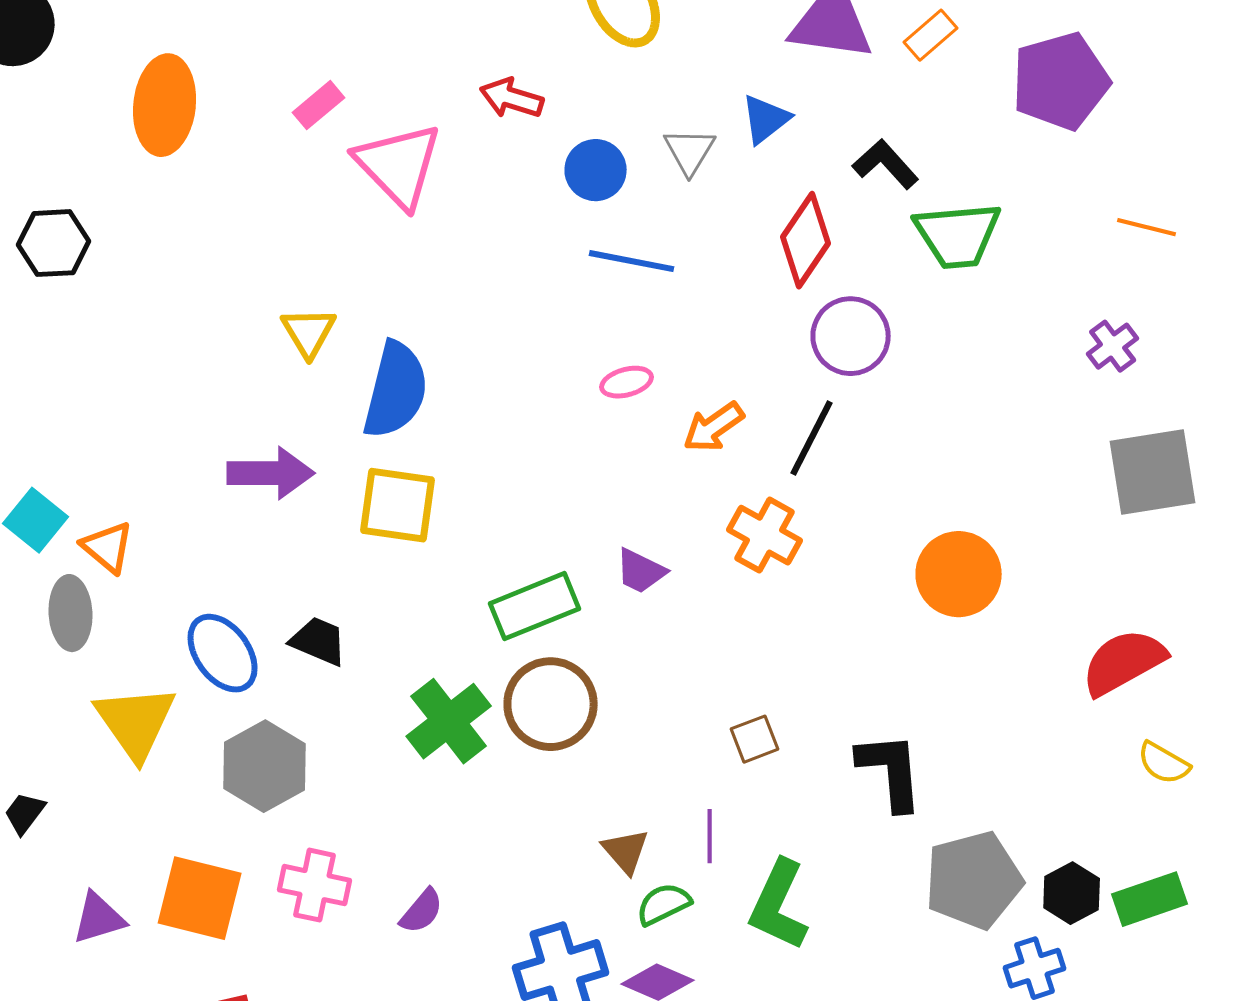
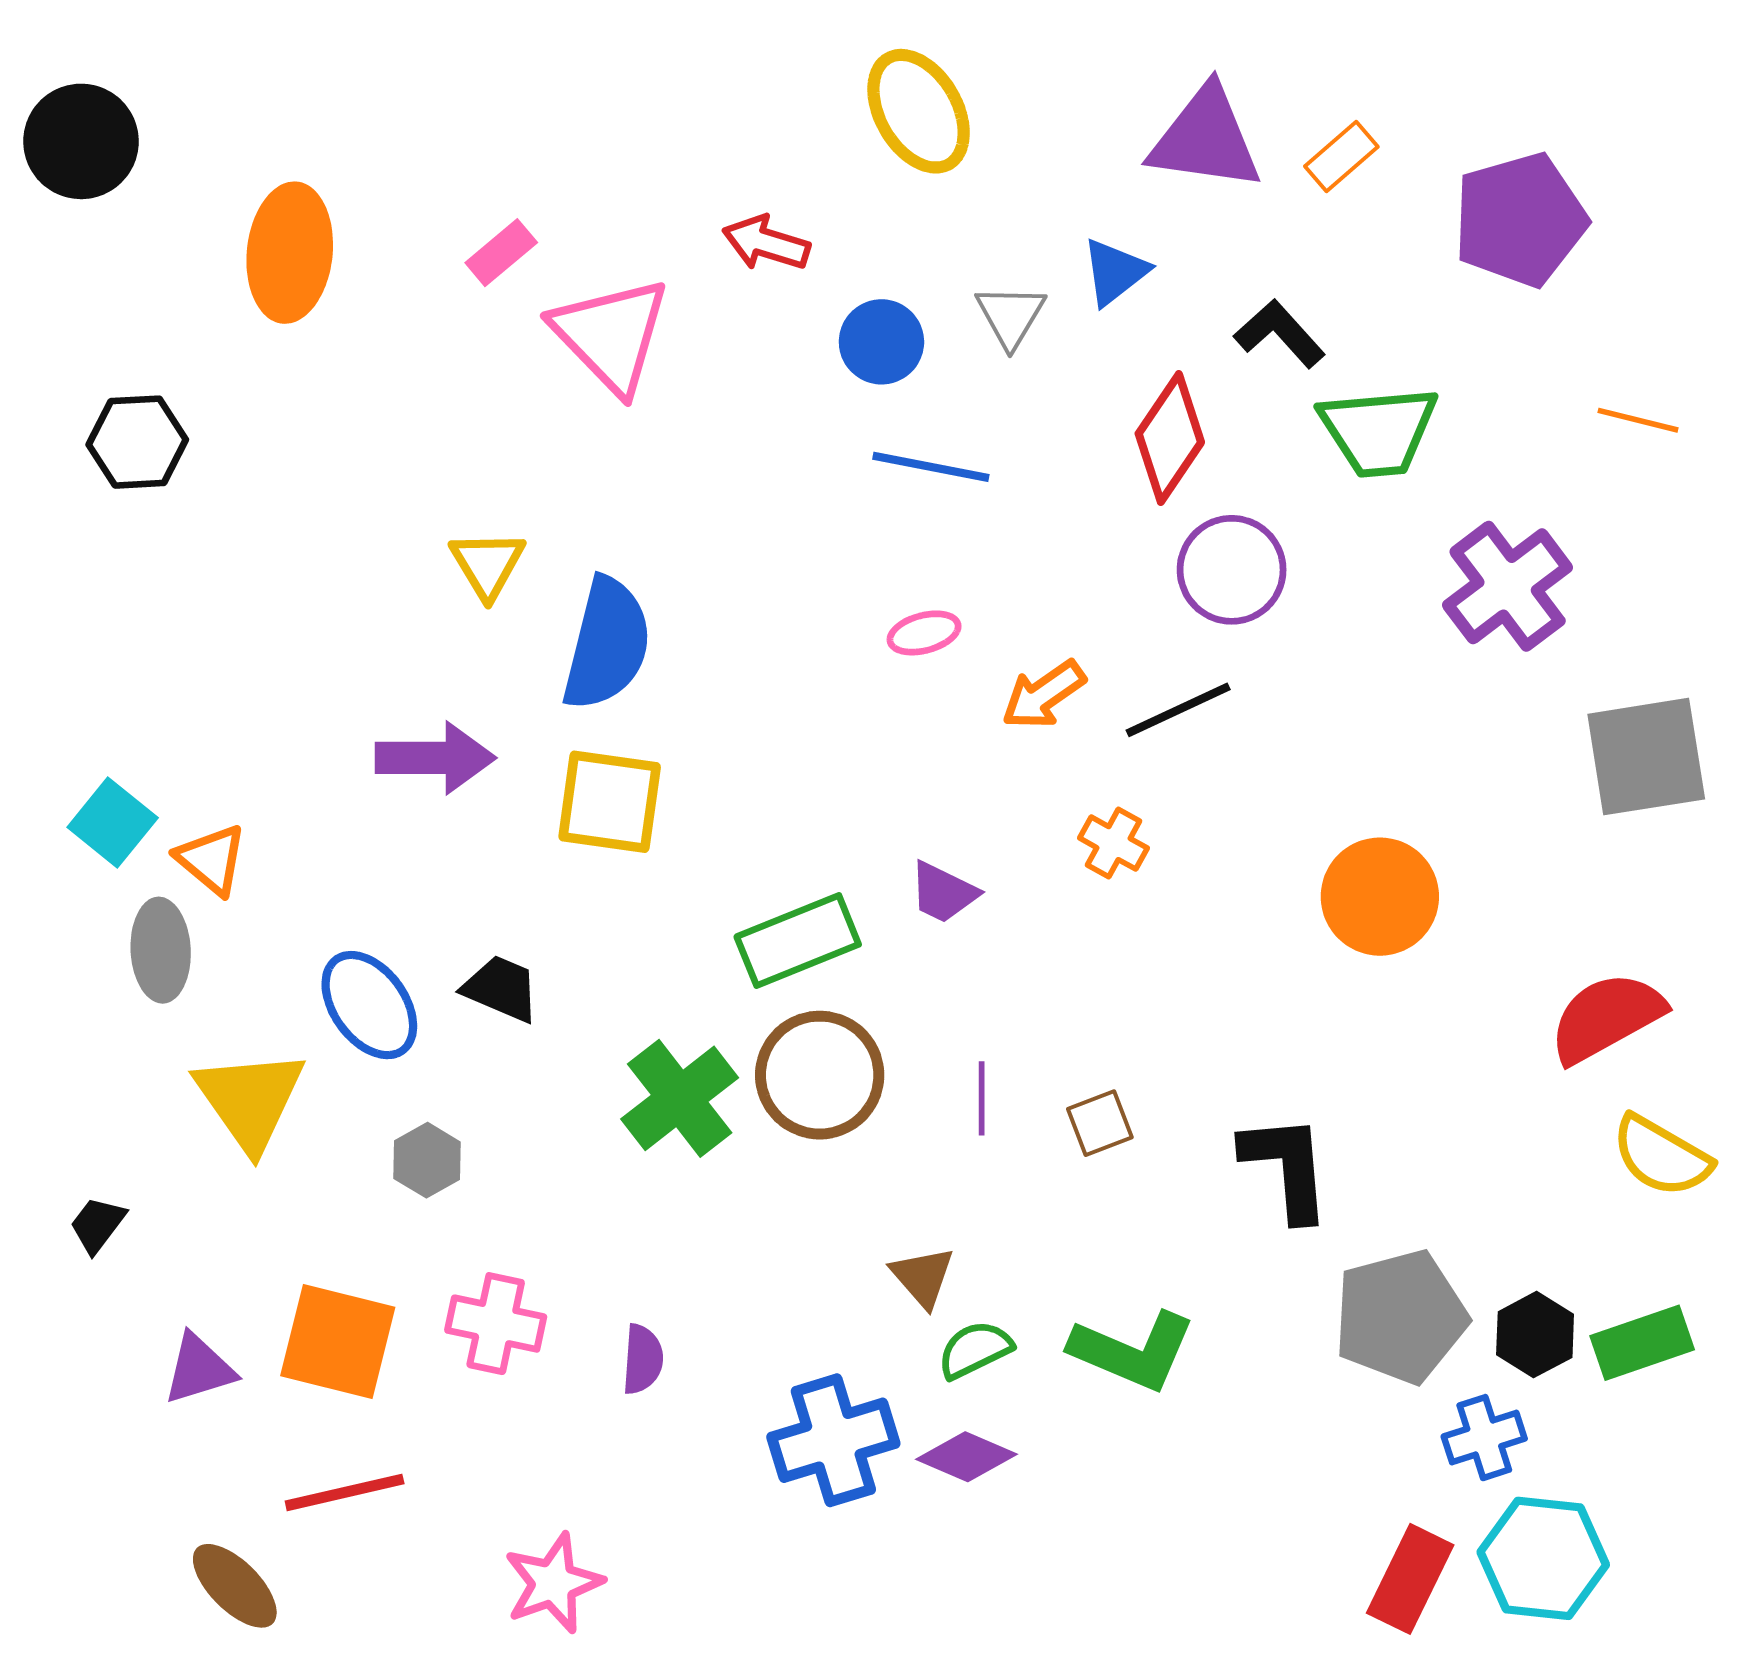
purple cross: (1113, 346) -> (1508, 586), moved, size x1.8
black line: (812, 438) -> (1178, 710), turned 38
orange cross: (765, 535) -> (1114, 843), size x0.7
yellow semicircle: (1164, 763) -> (1661, 1156), size x1.4
gray hexagon: (265, 766) -> (427, 1160), size x0.6
purple line: (710, 836) -> (982, 1098), moved
green L-shape: (779, 905) -> (1133, 1351), turned -92
purple semicircle: (422, 911) -> (643, 1359), turned -36

